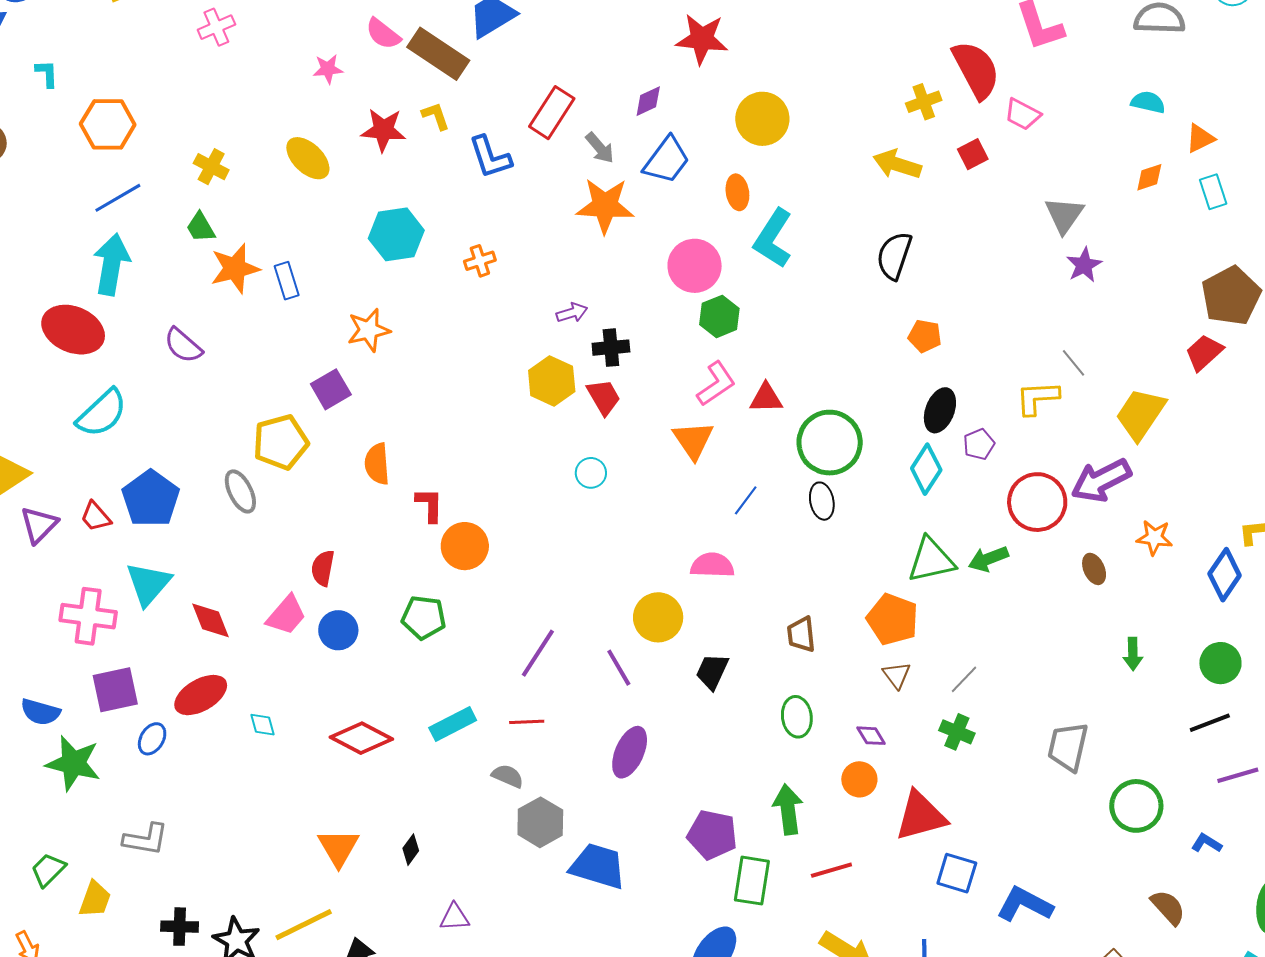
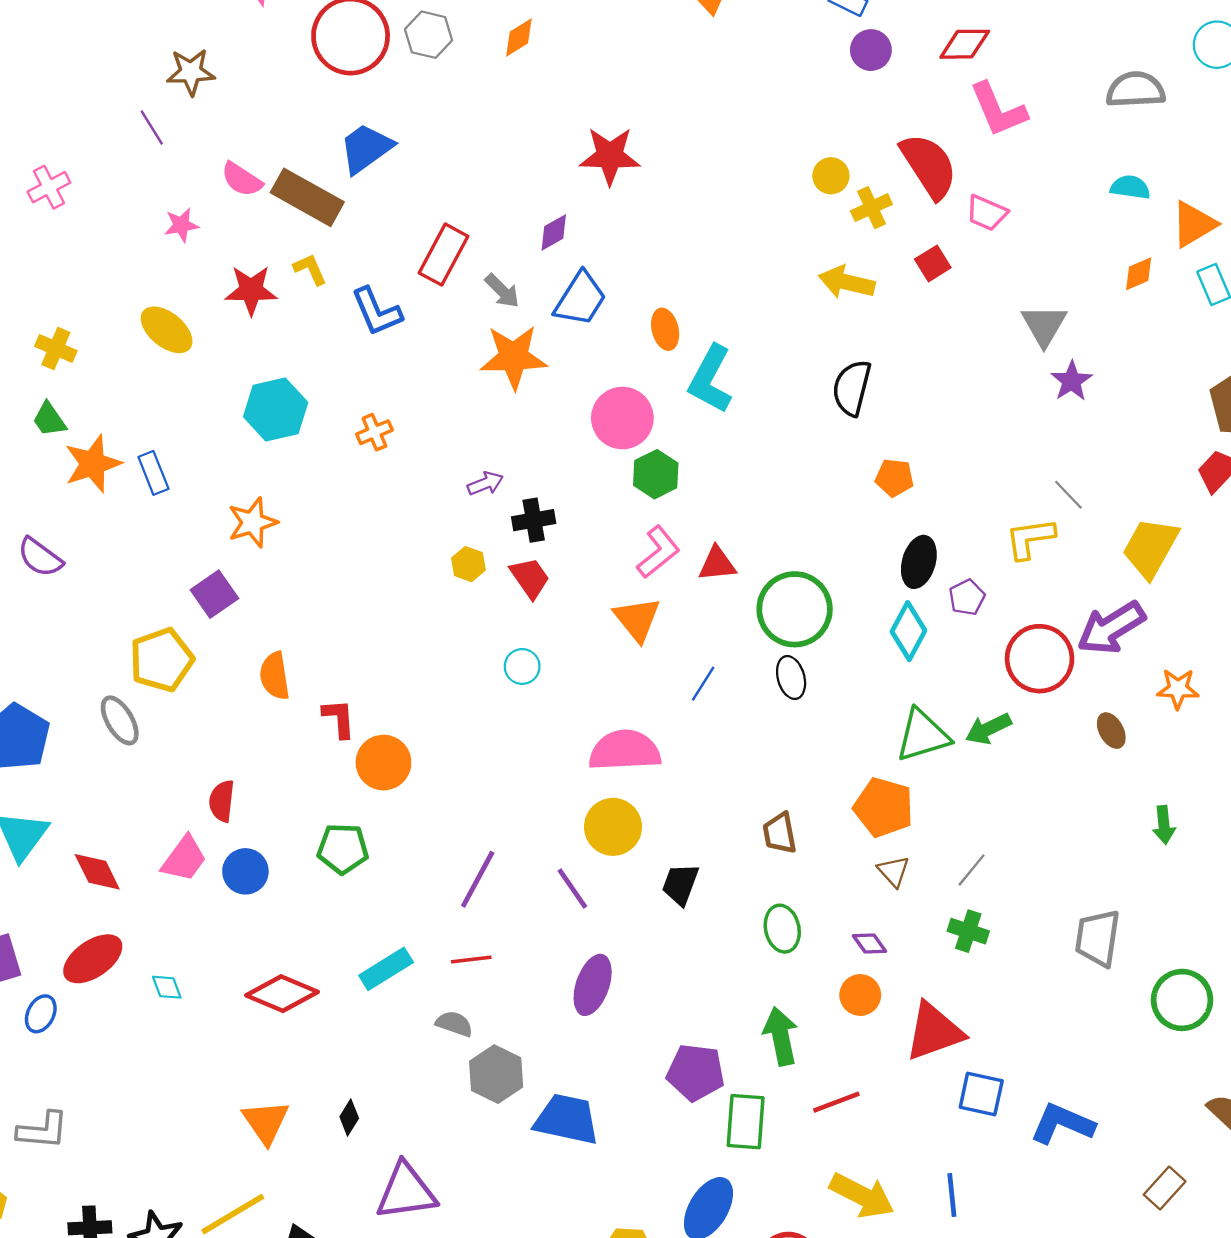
yellow circle: (762, 119) -> (831, 176), moved, size x0.6
orange triangle: (1200, 138) -> (1194, 224), size x1.4
yellow hexagon: (552, 381) -> (468, 564), size x0.6
pink semicircle: (712, 565) -> (625, 751), moved, size x1.4
purple triangle: (454, 917) -> (406, 1191), size x1.8

